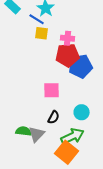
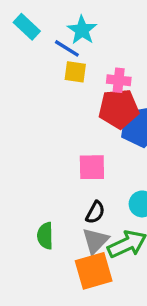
green semicircle: (24, 131) -> (45, 236), turned -98
gray triangle: (37, 134) -> (95, 241), moved
orange square: (67, 152) -> (94, 271), moved, turned 35

